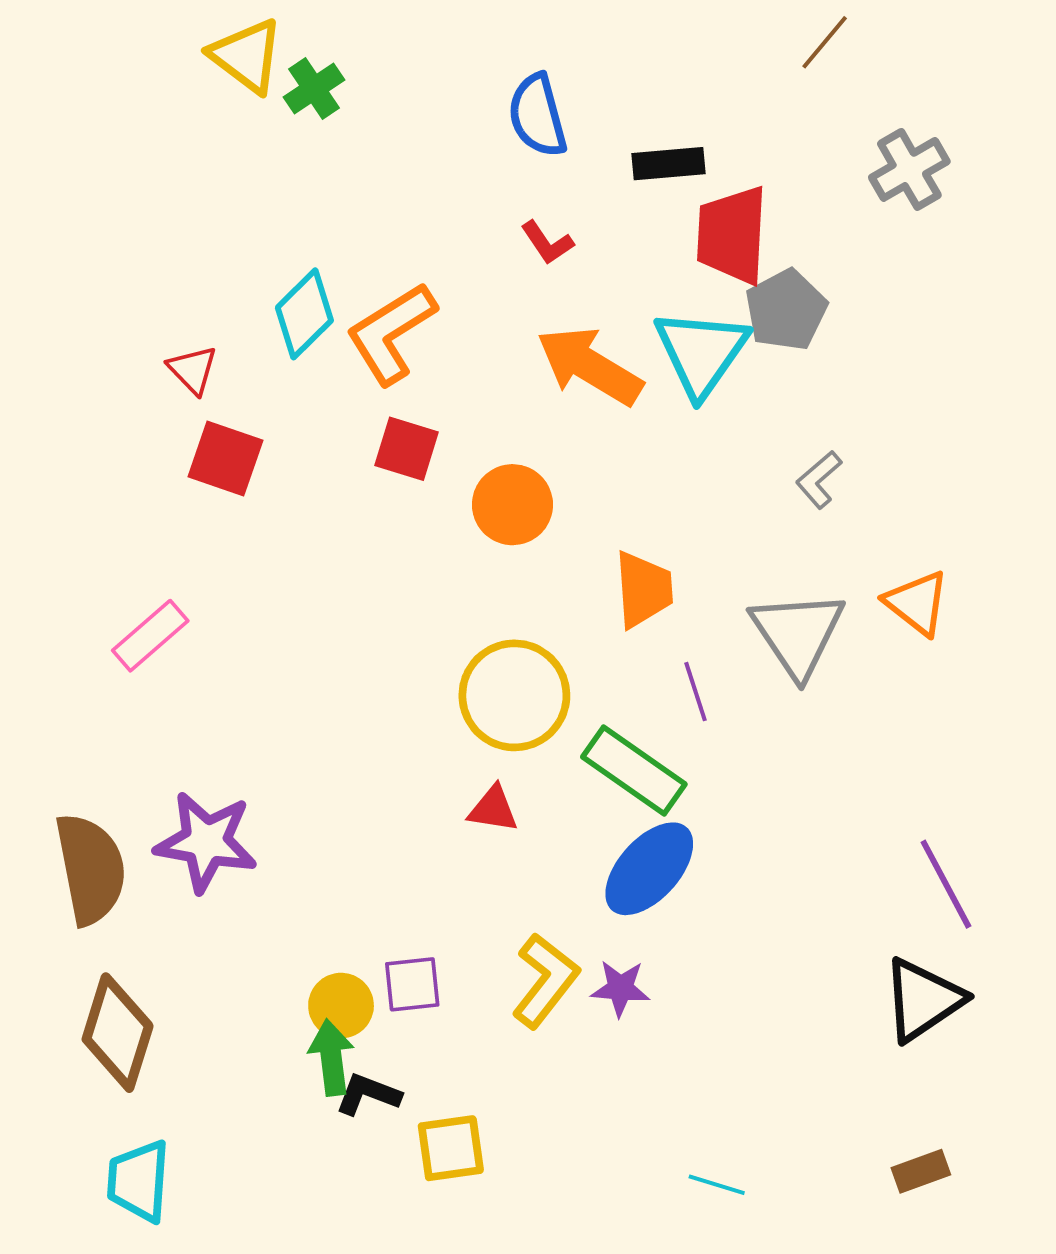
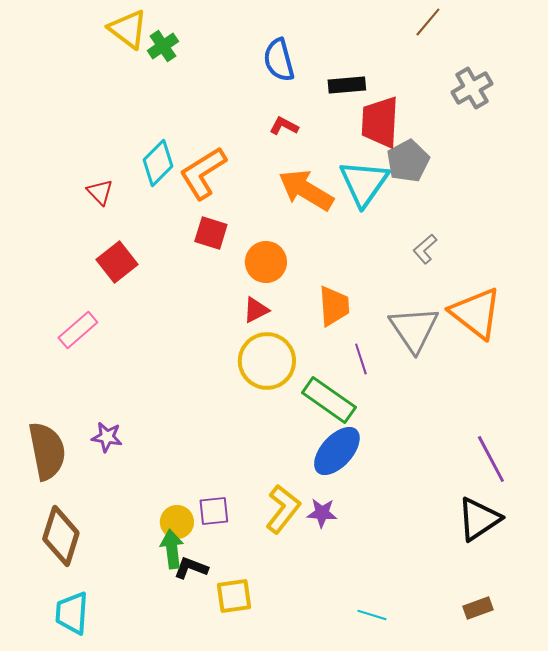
red L-shape: (547, 243) -> (284, 126), turned 152
red square: (225, 458) -> (117, 262), moved, turned 33
orange triangle: (917, 603) -> (476, 313), size x1.5
red triangle: (493, 809) -> (256, 310), moved, turned -36
purple star: (206, 842) -> (107, 437), size x0.6

